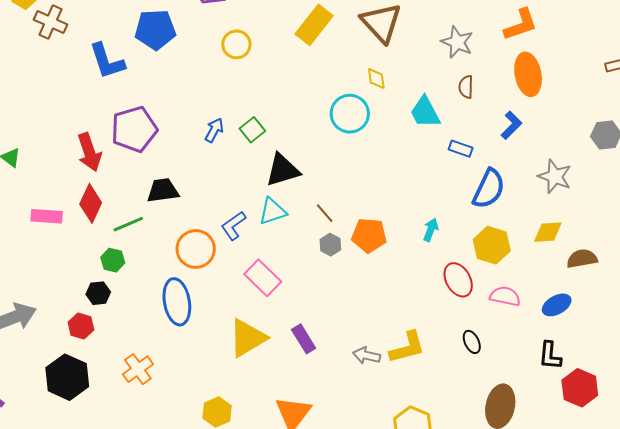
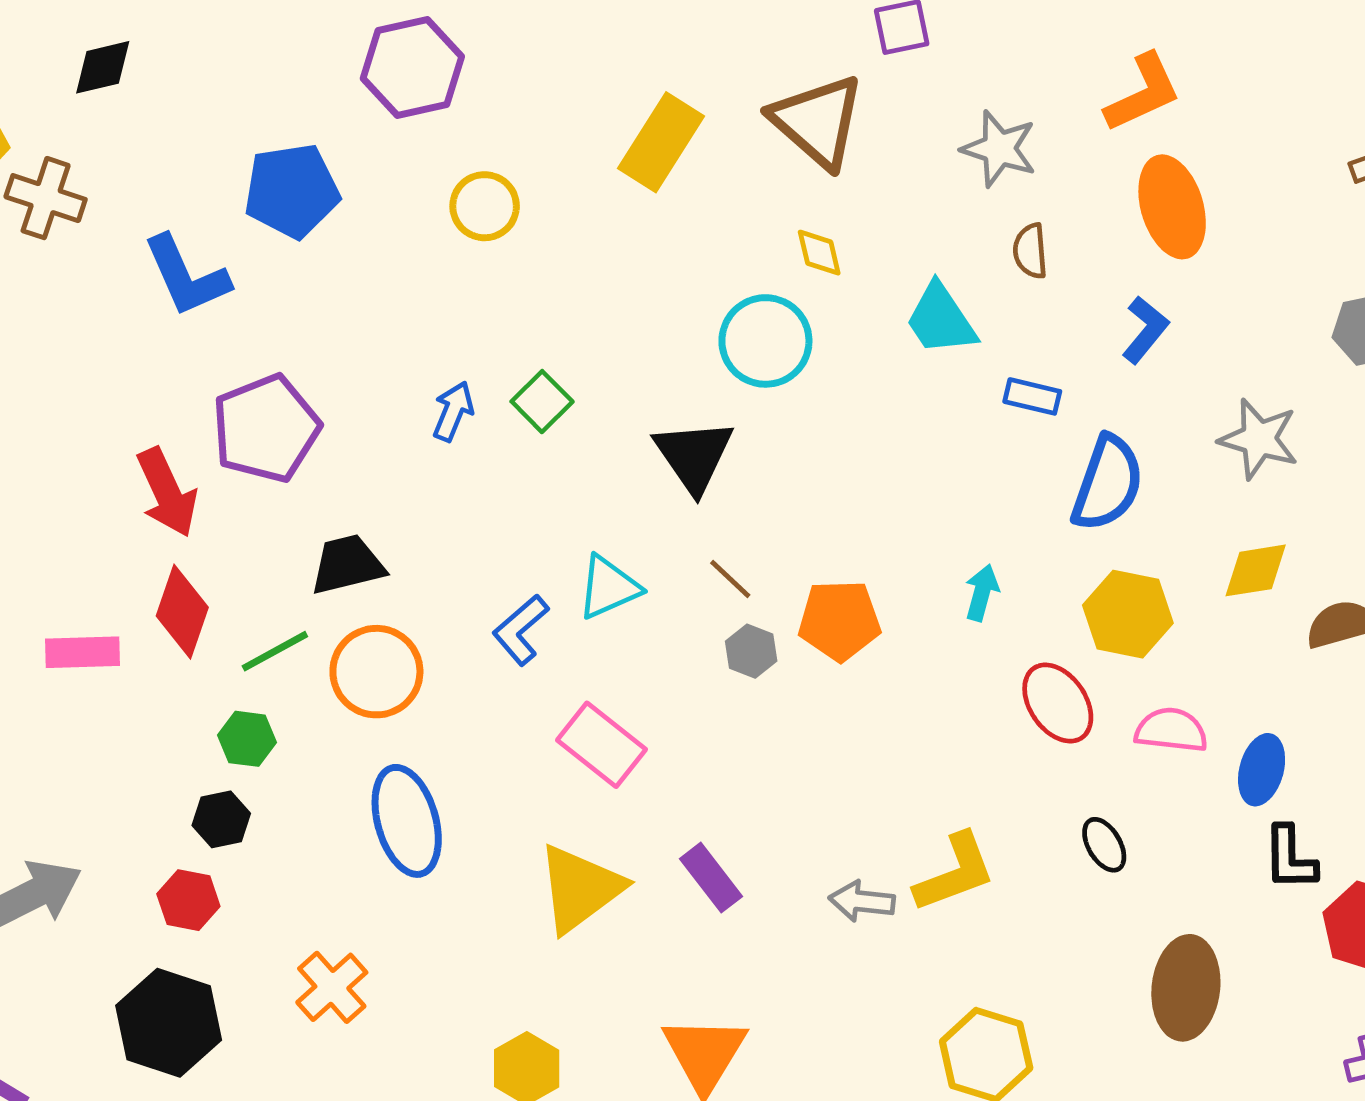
black triangle: (283, 170) -> (694, 456), moved, turned -42
orange circle: (196, 249) -> (376, 672), moved
blue ellipse: (557, 305) -> (1262, 770), moved, turned -40

